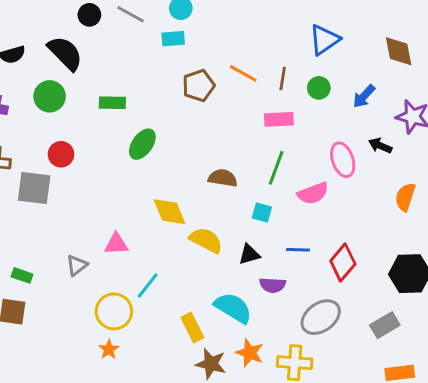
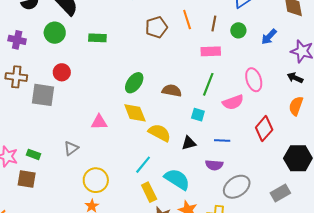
orange line: (243, 73) -> (187, 20), turned 42
green ellipse: (142, 144) -> (134, 83), moved
black arrow: (380, 146) -> (295, 78), moved
pink triangle: (116, 244) -> (99, 122), moved
red diamond: (343, 263) -> (264, 129), moved
cyan line: (148, 285) -> (143, 165), moved
purple semicircle: (273, 285) -> (214, 165), moved

